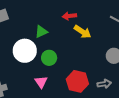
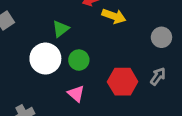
gray arrow: (104, 84) -> (158, 76), turned -32

